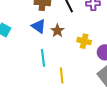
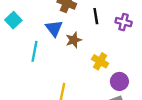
cyan line: (43, 58) -> (34, 51), moved

